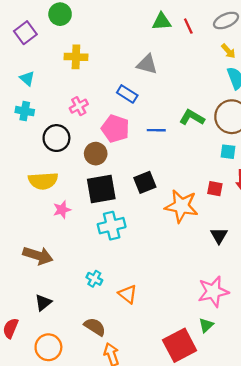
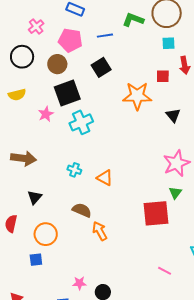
yellow semicircle: (43, 181) -> (17, 95), size x0.7
black square: (145, 182) -> (101, 67), moved
pink star: (62, 210) -> (46, 114), moved
red square: (180, 345) -> (156, 213), turned 32

